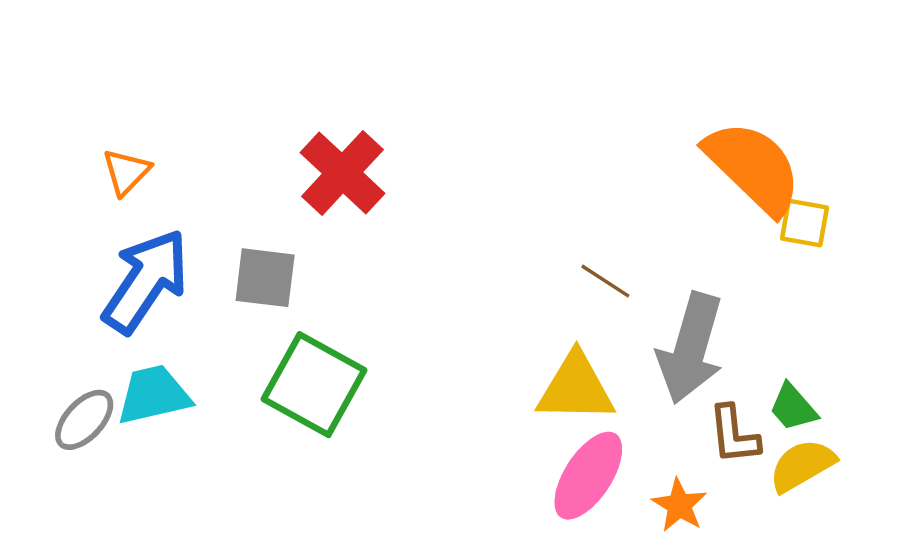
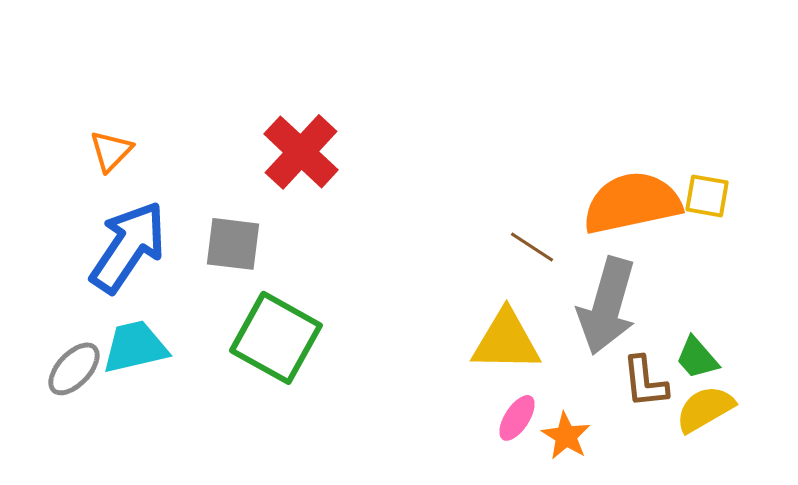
orange semicircle: (753, 167) -> (632, 203), moved, turned -56
pink ellipse: (588, 476) -> (517, 418), size x0.6
orange star: (679, 505) -> (566, 436), moved

